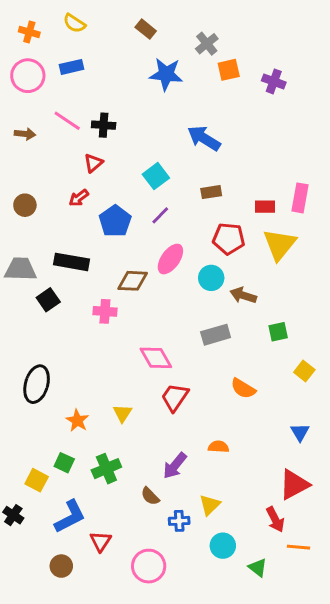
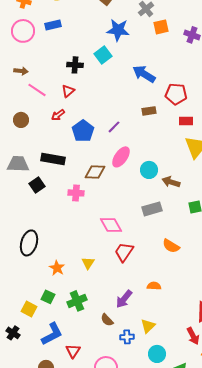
pink line: (67, 121) -> (37, 90), moved
cyan square: (156, 176) -> (103, 55), moved
red pentagon: (229, 239) -> (176, 94), moved

